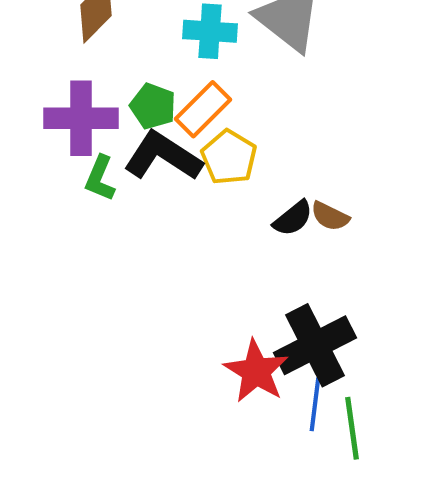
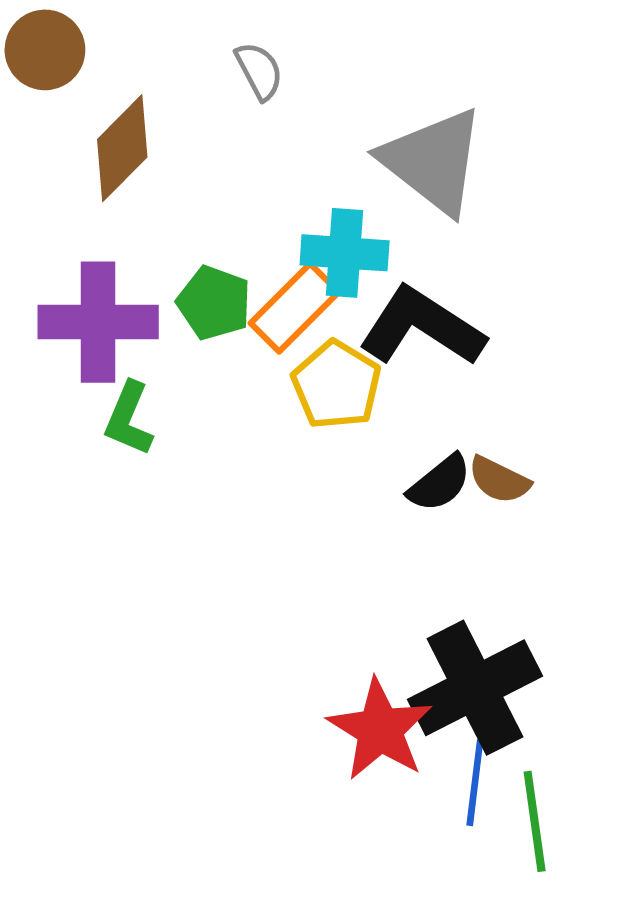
cyan cross: (210, 31) -> (345, 253), moved
black L-shape: (163, 156) -> (422, 327), moved

